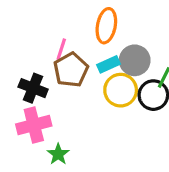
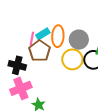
orange ellipse: (106, 26) -> (58, 36), moved
cyan rectangle: (108, 64) -> (43, 34), moved

